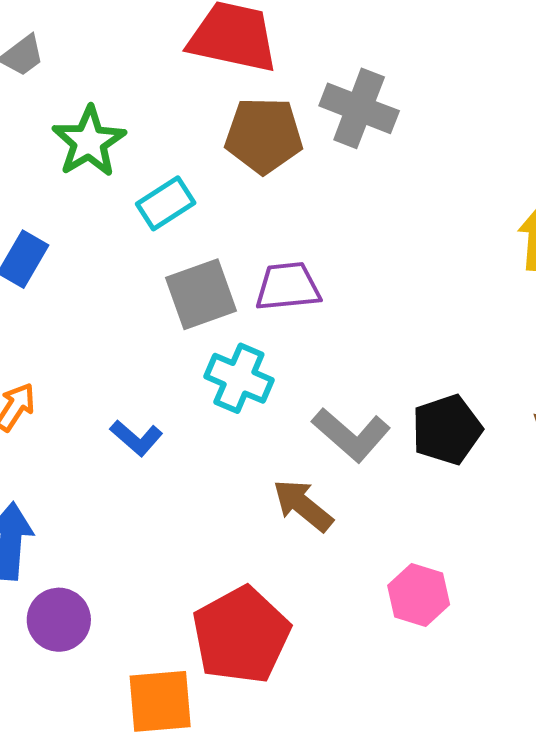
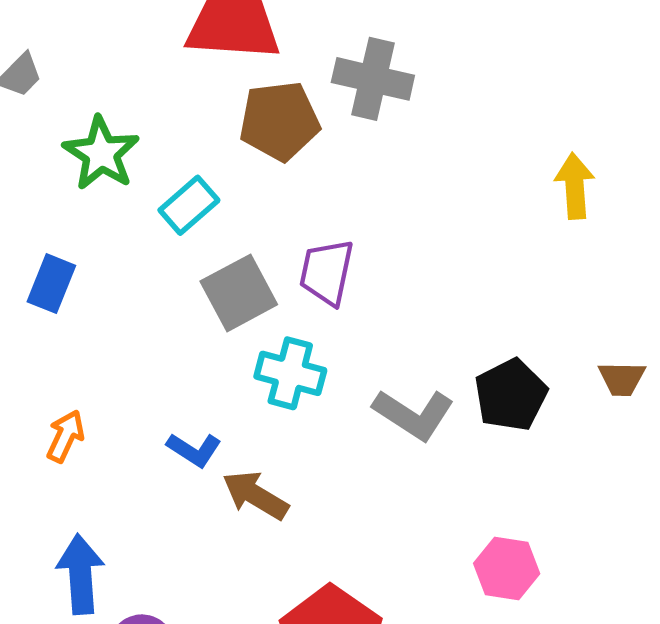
purple trapezoid: (288, 287) -> (327, 272), turned -64
brown arrow: (303, 505) -> (255, 495), moved

